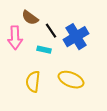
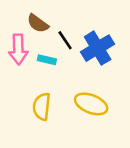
cyan rectangle: (44, 50) -> (47, 60), moved

